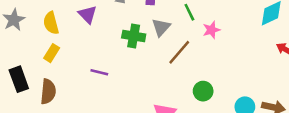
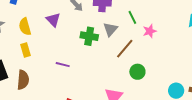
yellow rectangle: (52, 53) -> (25, 50), turned -48
green circle: (203, 91) -> (137, 72), moved

